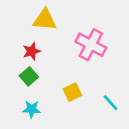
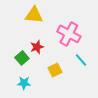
red star: (32, 51) -> (37, 47), moved
cyan line: (111, 103) -> (81, 60), moved

